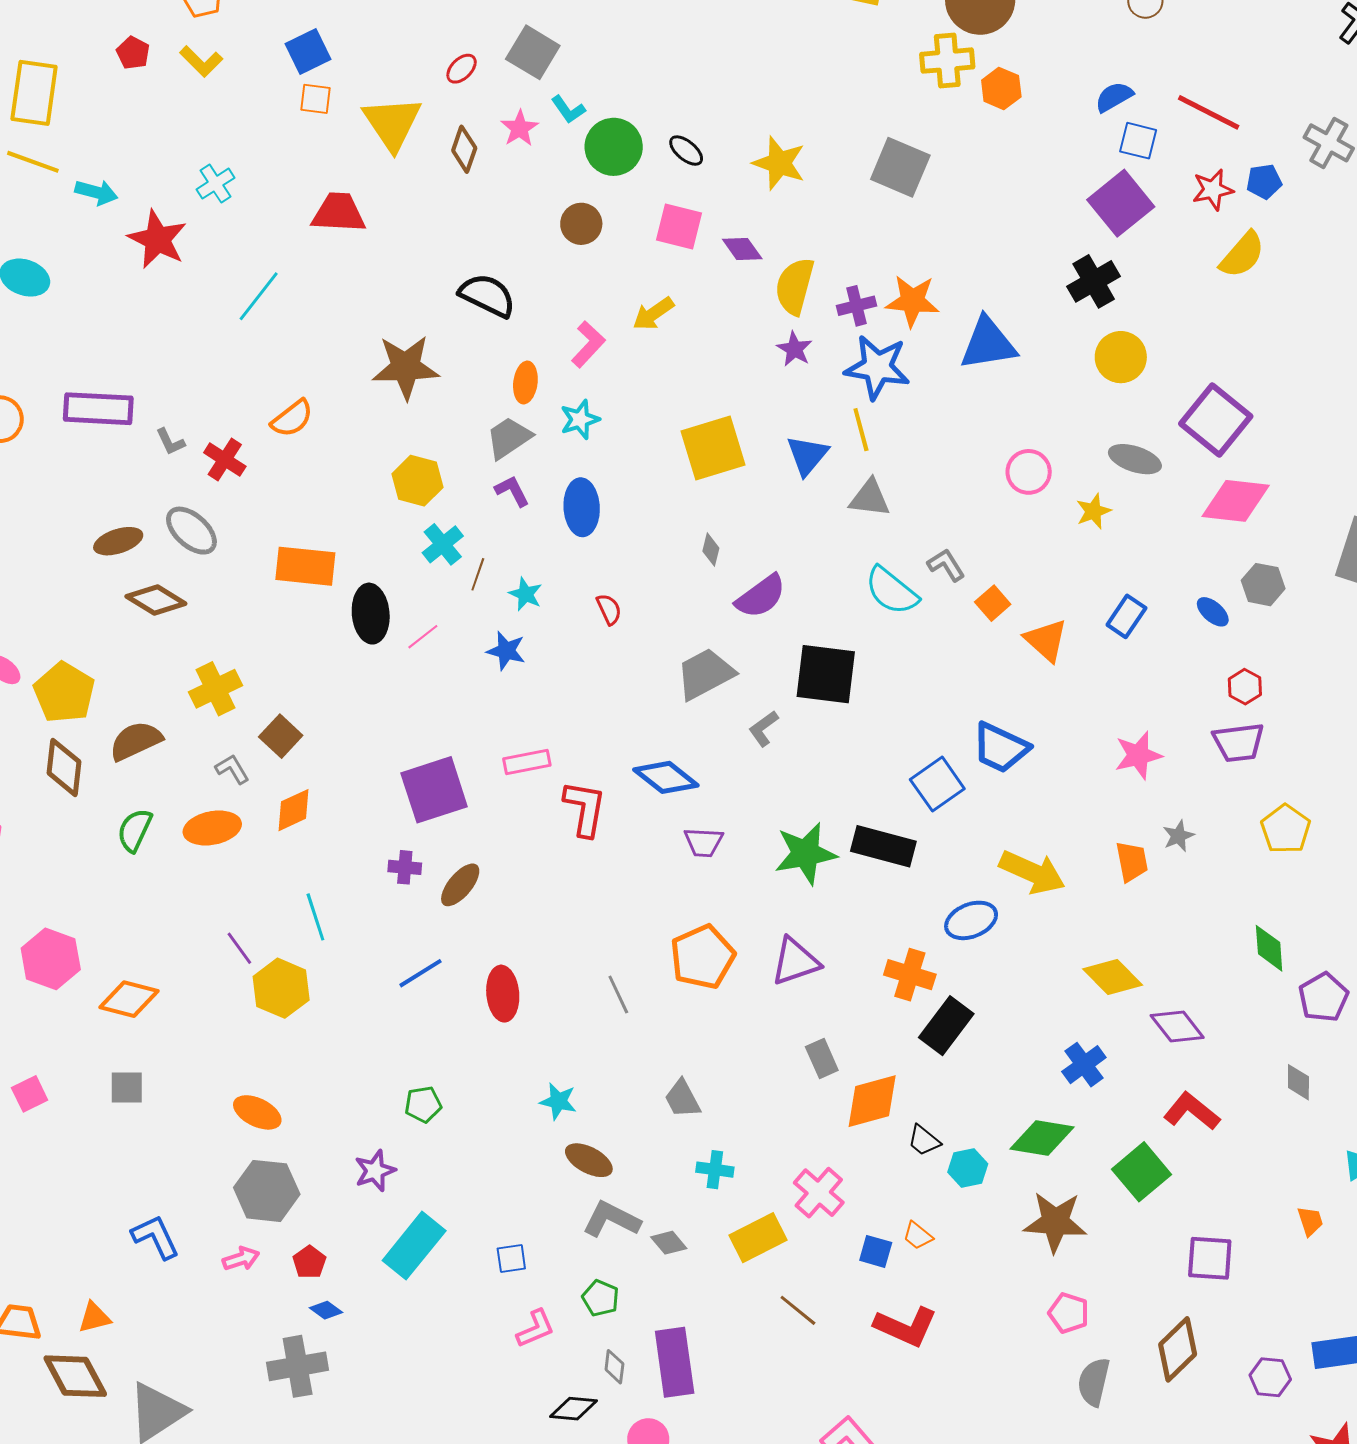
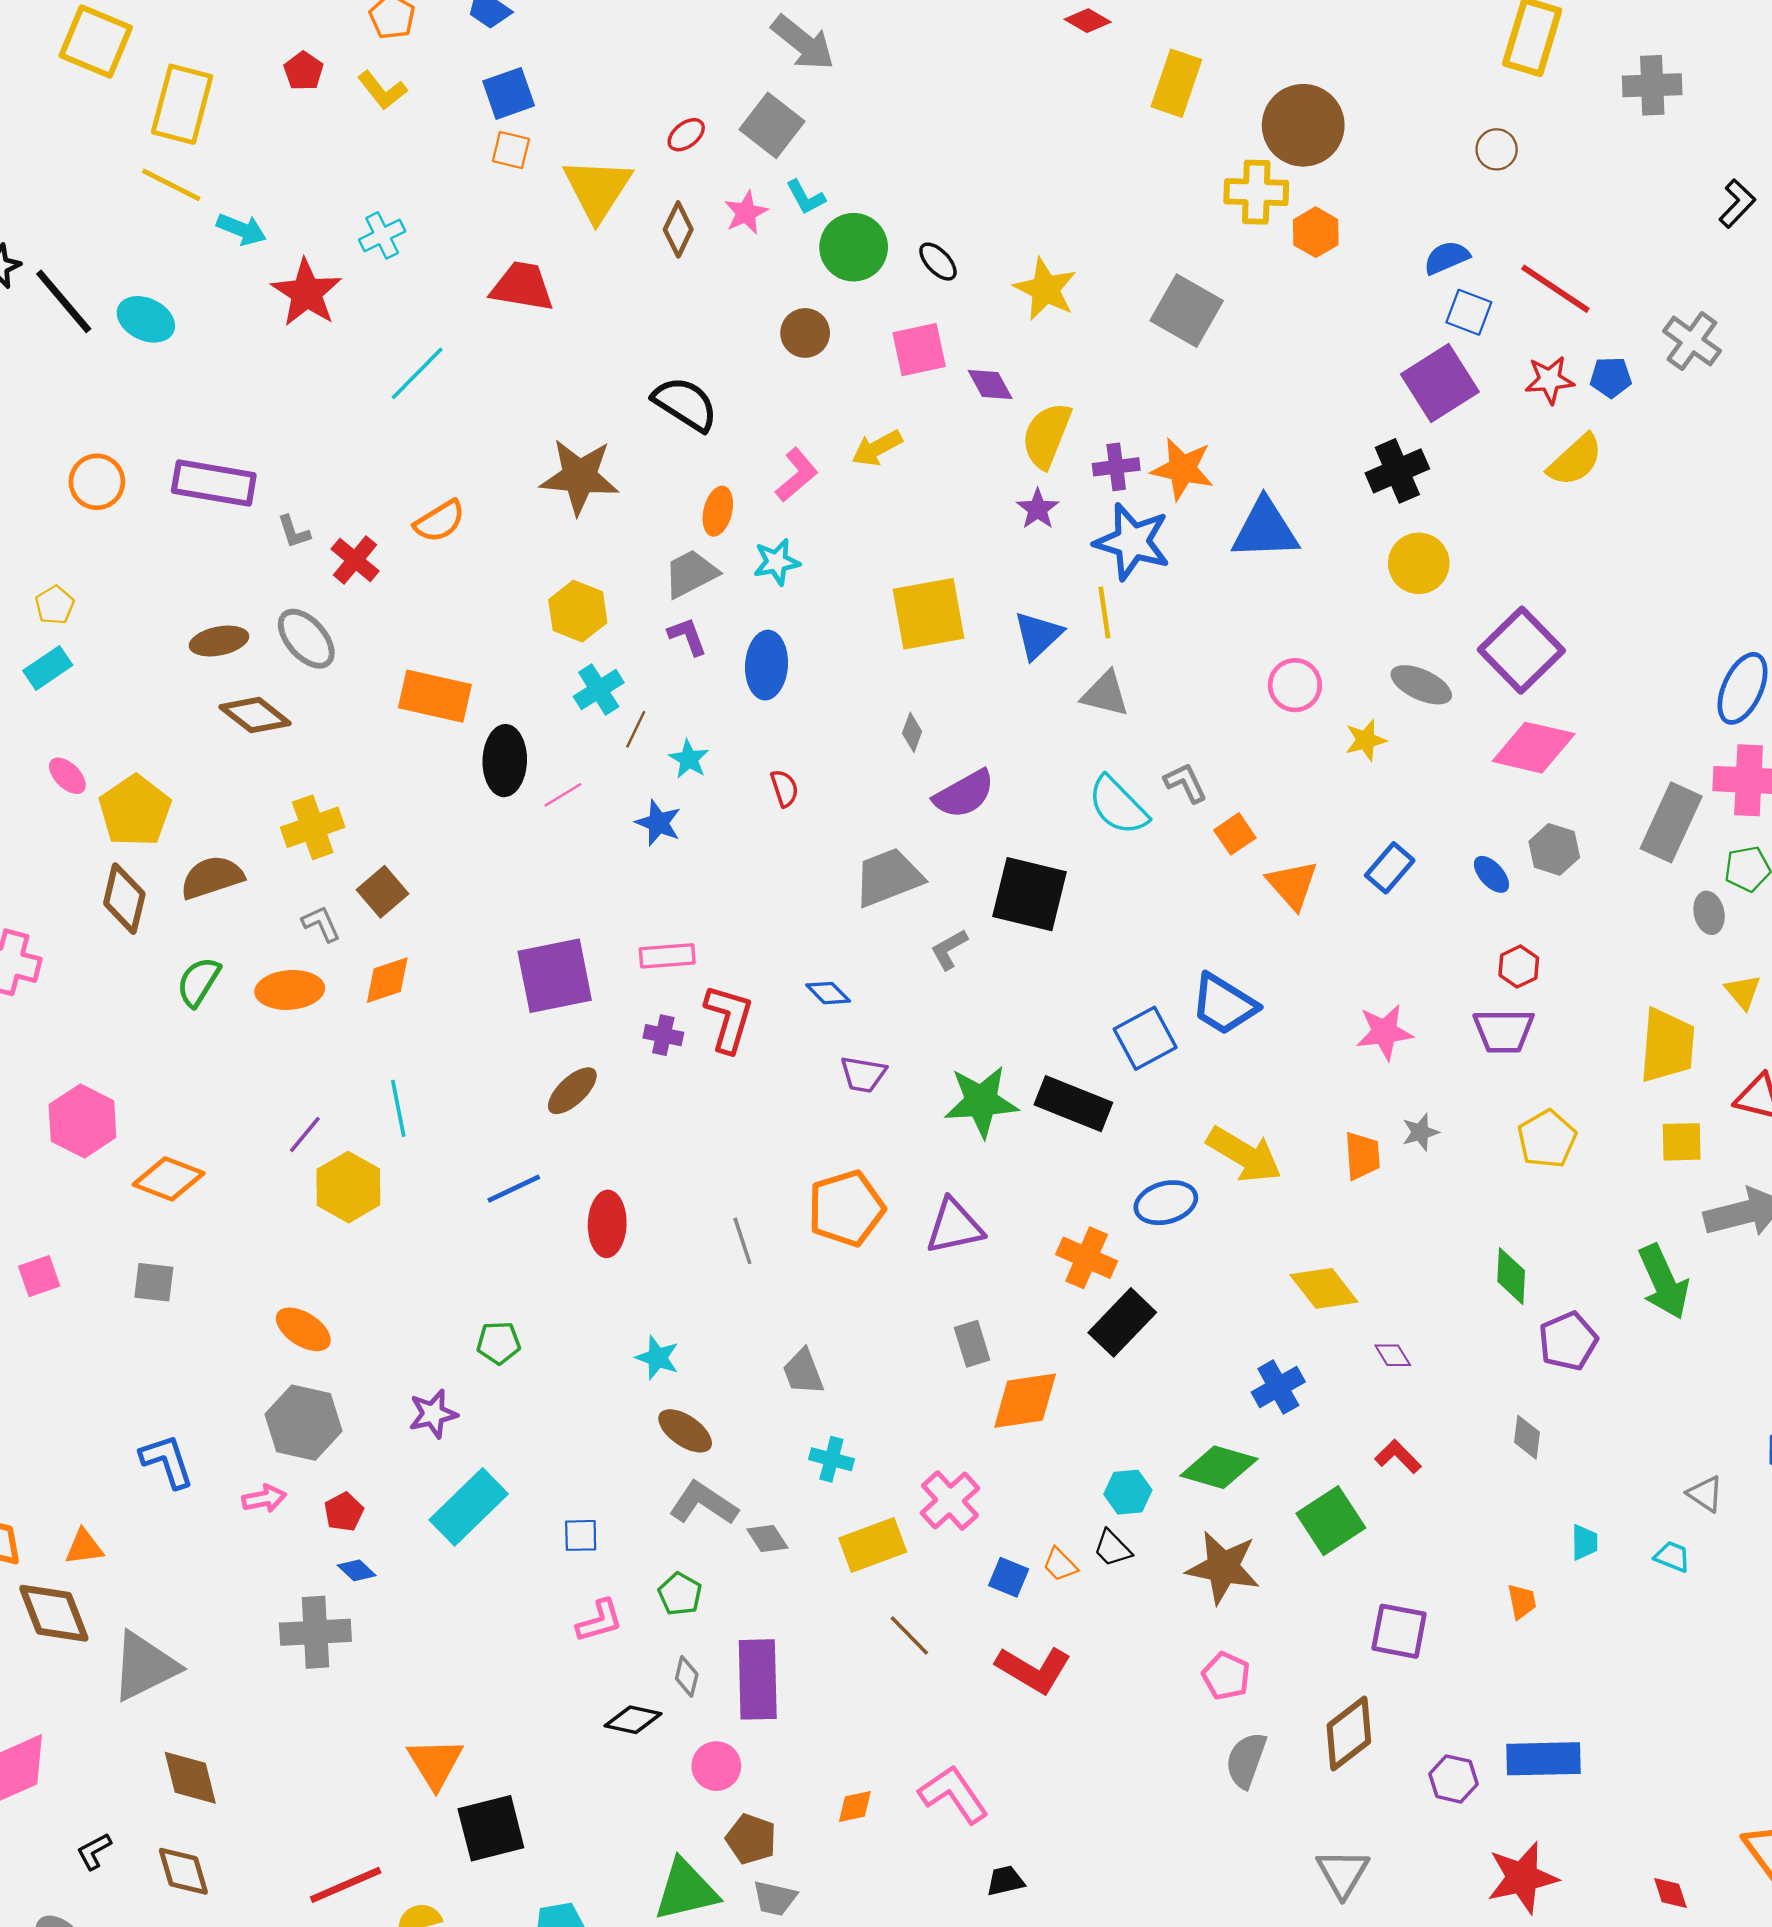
pink square: (679, 227) -> (919, 350), turned -33
blue diamond: (666, 777) -> (828, 993), size x0.6
purple cross: (405, 867) -> (663, 1035), moved
purple line: (239, 948) -> (305, 1135), turned 69
purple diamond: (1177, 1026) -> (1393, 1355), size x0.6
red L-shape: (1192, 1111) -> (1398, 1457), size x0.7
black trapezoid: (924, 1141) -> (1112, 1548), moved

